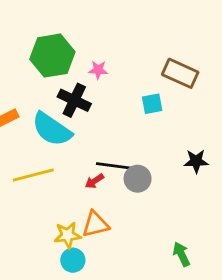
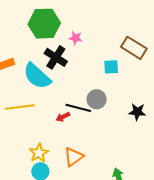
gray circle: (138, 179) -> (97, 99), moved
orange triangle: (95, 224) -> (74, 157), moved, turned -30
yellow star: (68, 235) -> (39, 153), turned -30

